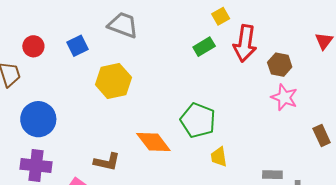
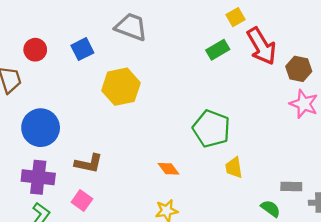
red arrow: (245, 43) -> (261, 46), turned -39
orange diamond: (153, 142) -> (168, 169), moved, size x0.6
brown L-shape: (107, 162) -> (89, 163), moved

